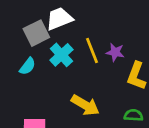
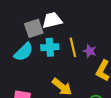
cyan cross: (61, 55) -> (50, 47), turned 30
cyan semicircle: (27, 66) -> (24, 52), size x1.5

